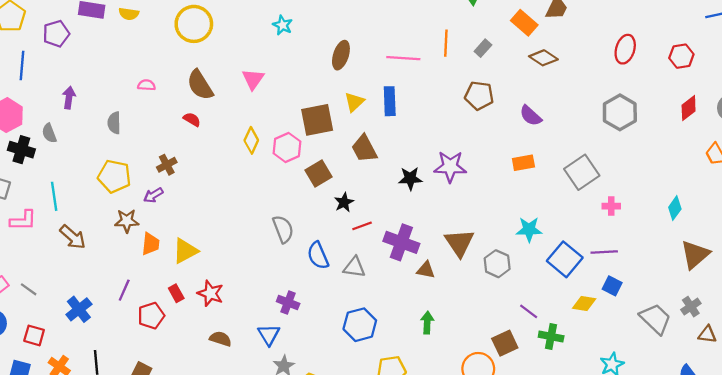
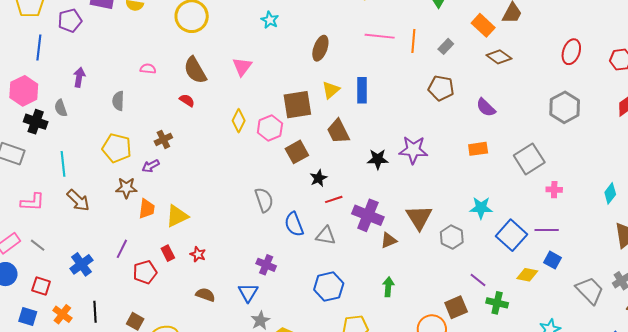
pink line: (403, 58) -> (380, 36), moved
pink L-shape: (23, 220) -> (33, 202), moved
brown triangle: (426, 270) -> (389, 240), turned -36
red star: (210, 293) -> (198, 254), size x0.7

